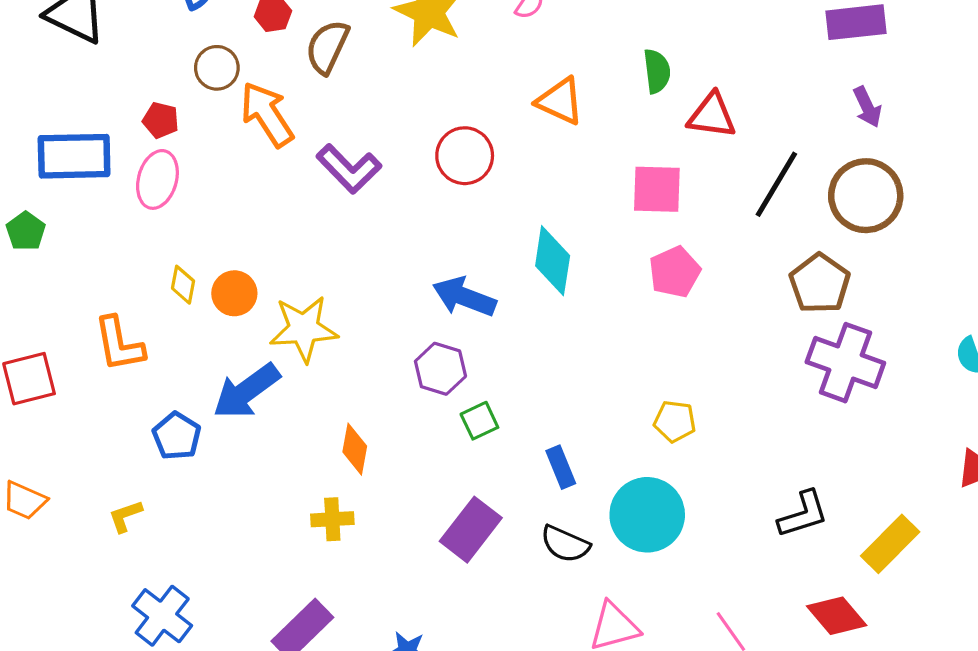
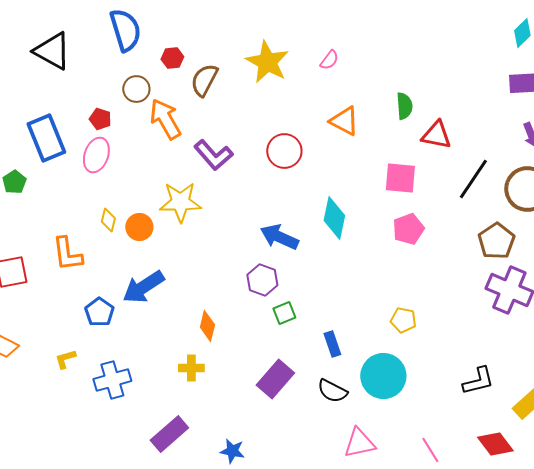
blue rectangle: (74, 156) -> (46, 138), turned 66
yellow star: (304, 329) -> (180, 202), moved
blue cross: (162, 616) -> (112, 380), moved, turned 33

